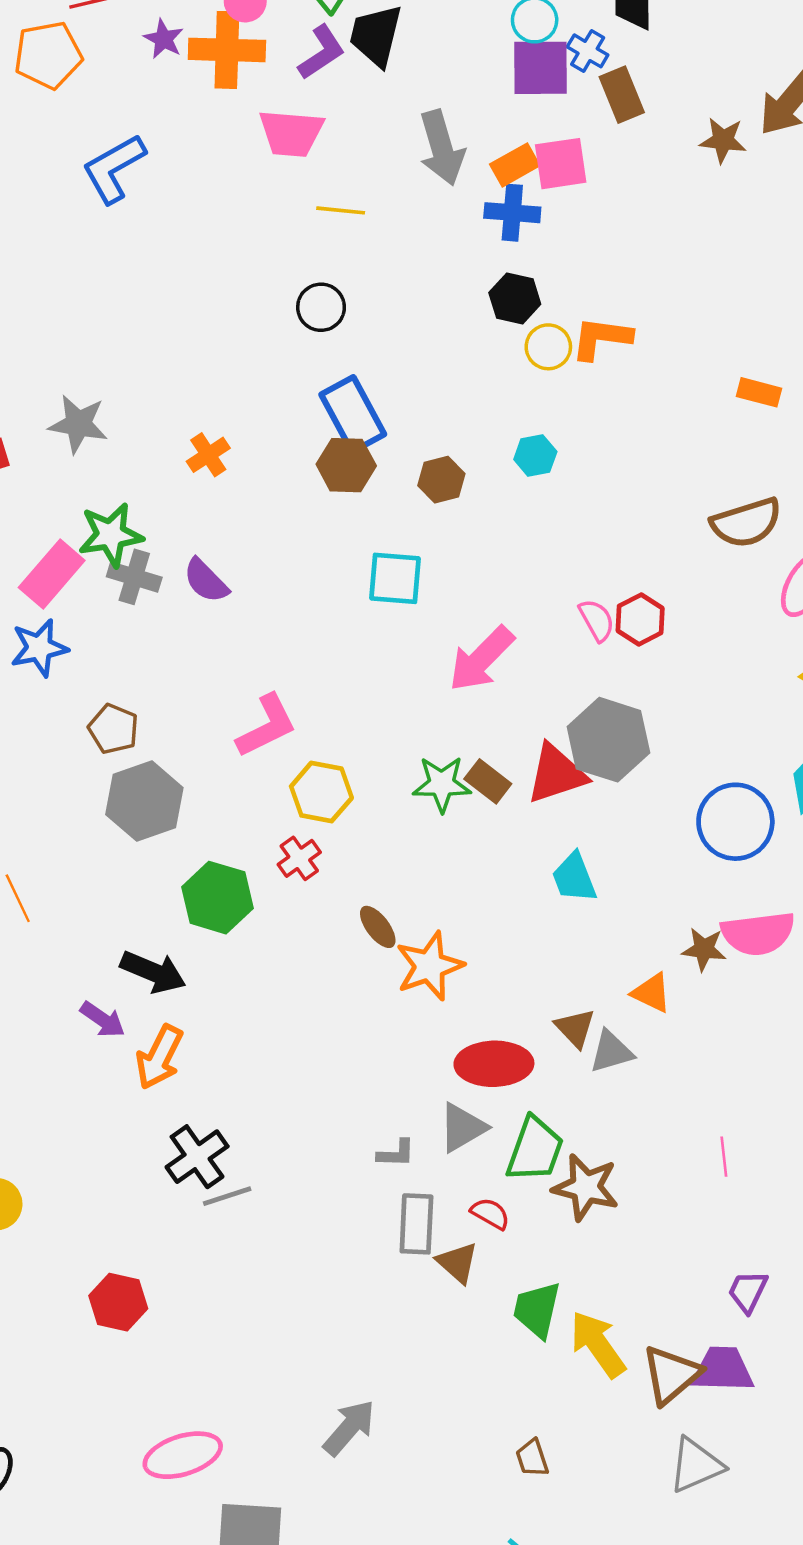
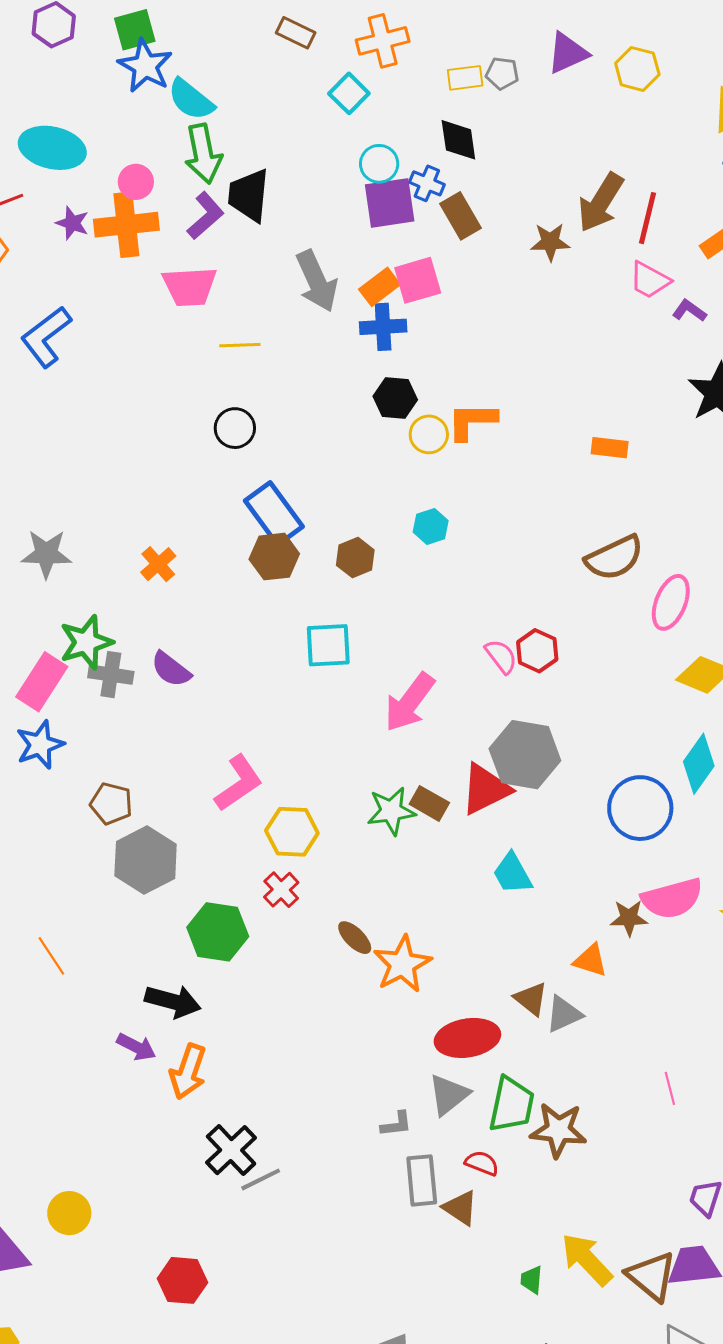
green trapezoid: (537, 1310) -> (531, 1280), moved, size x0.6
brown triangle: (671, 1375) -> (652, 1276), turned -32

